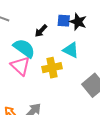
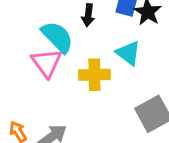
black arrow: (41, 31) -> (88, 15), turned -48

